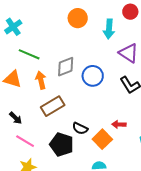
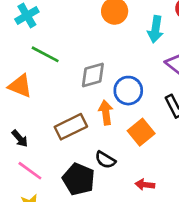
orange arrow: (41, 80) -> (106, 113), moved
red arrow: (119, 124) -> (145, 185), moved
orange square: (102, 139) -> (141, 132), moved

